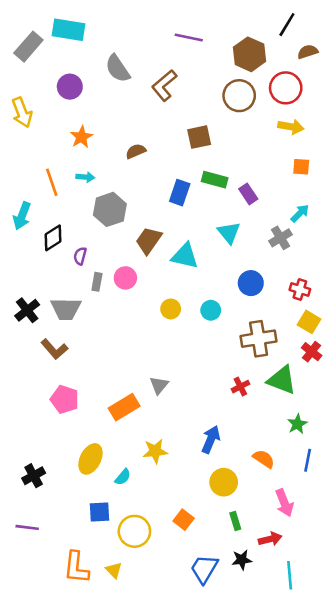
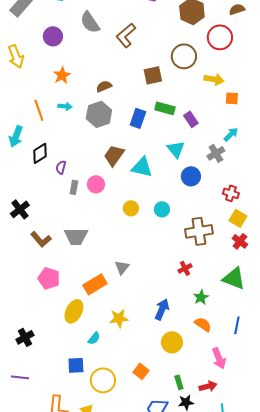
brown circle: (239, 96) -> (184, 56), moved
yellow arrow: (291, 127) -> (214, 79), moved
gray hexagon: (110, 209) -> (99, 114), moved
blue circle: (251, 283) -> (191, 176), moved
gray trapezoid: (66, 309) -> (76, 236), moved
green triangle: (282, 380) -> (234, 278), moved
green star: (297, 424) -> (201, 297), moved
yellow ellipse: (90, 459) -> (74, 311), moved
green rectangle: (235, 521) -> (179, 382), moved

